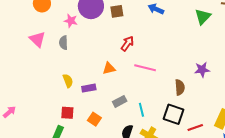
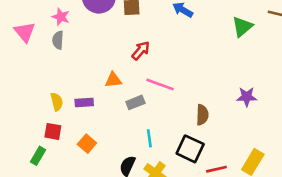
pink star: (71, 21) -> (61, 17), moved
purple star: (202, 70) -> (247, 97), moved
yellow semicircle: (68, 81) -> (57, 102), moved
gray rectangle: (120, 101) -> (135, 102), moved

